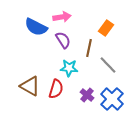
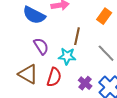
purple semicircle: (63, 40) -> (41, 46), moved
brown line: (89, 48) -> (77, 36), moved

